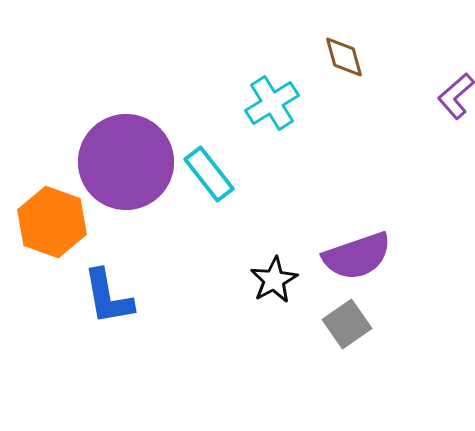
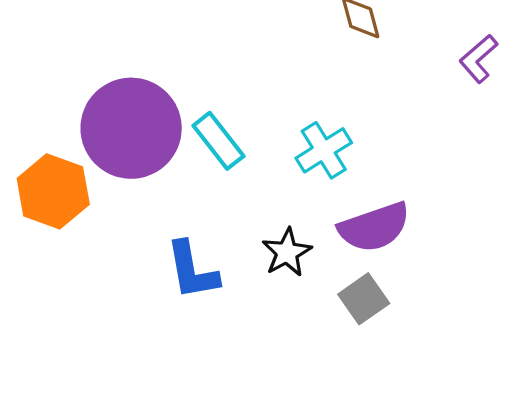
cyan cross: (272, 103) -> (324, 150), moved
blue L-shape: (108, 297) -> (192, 270), moved

